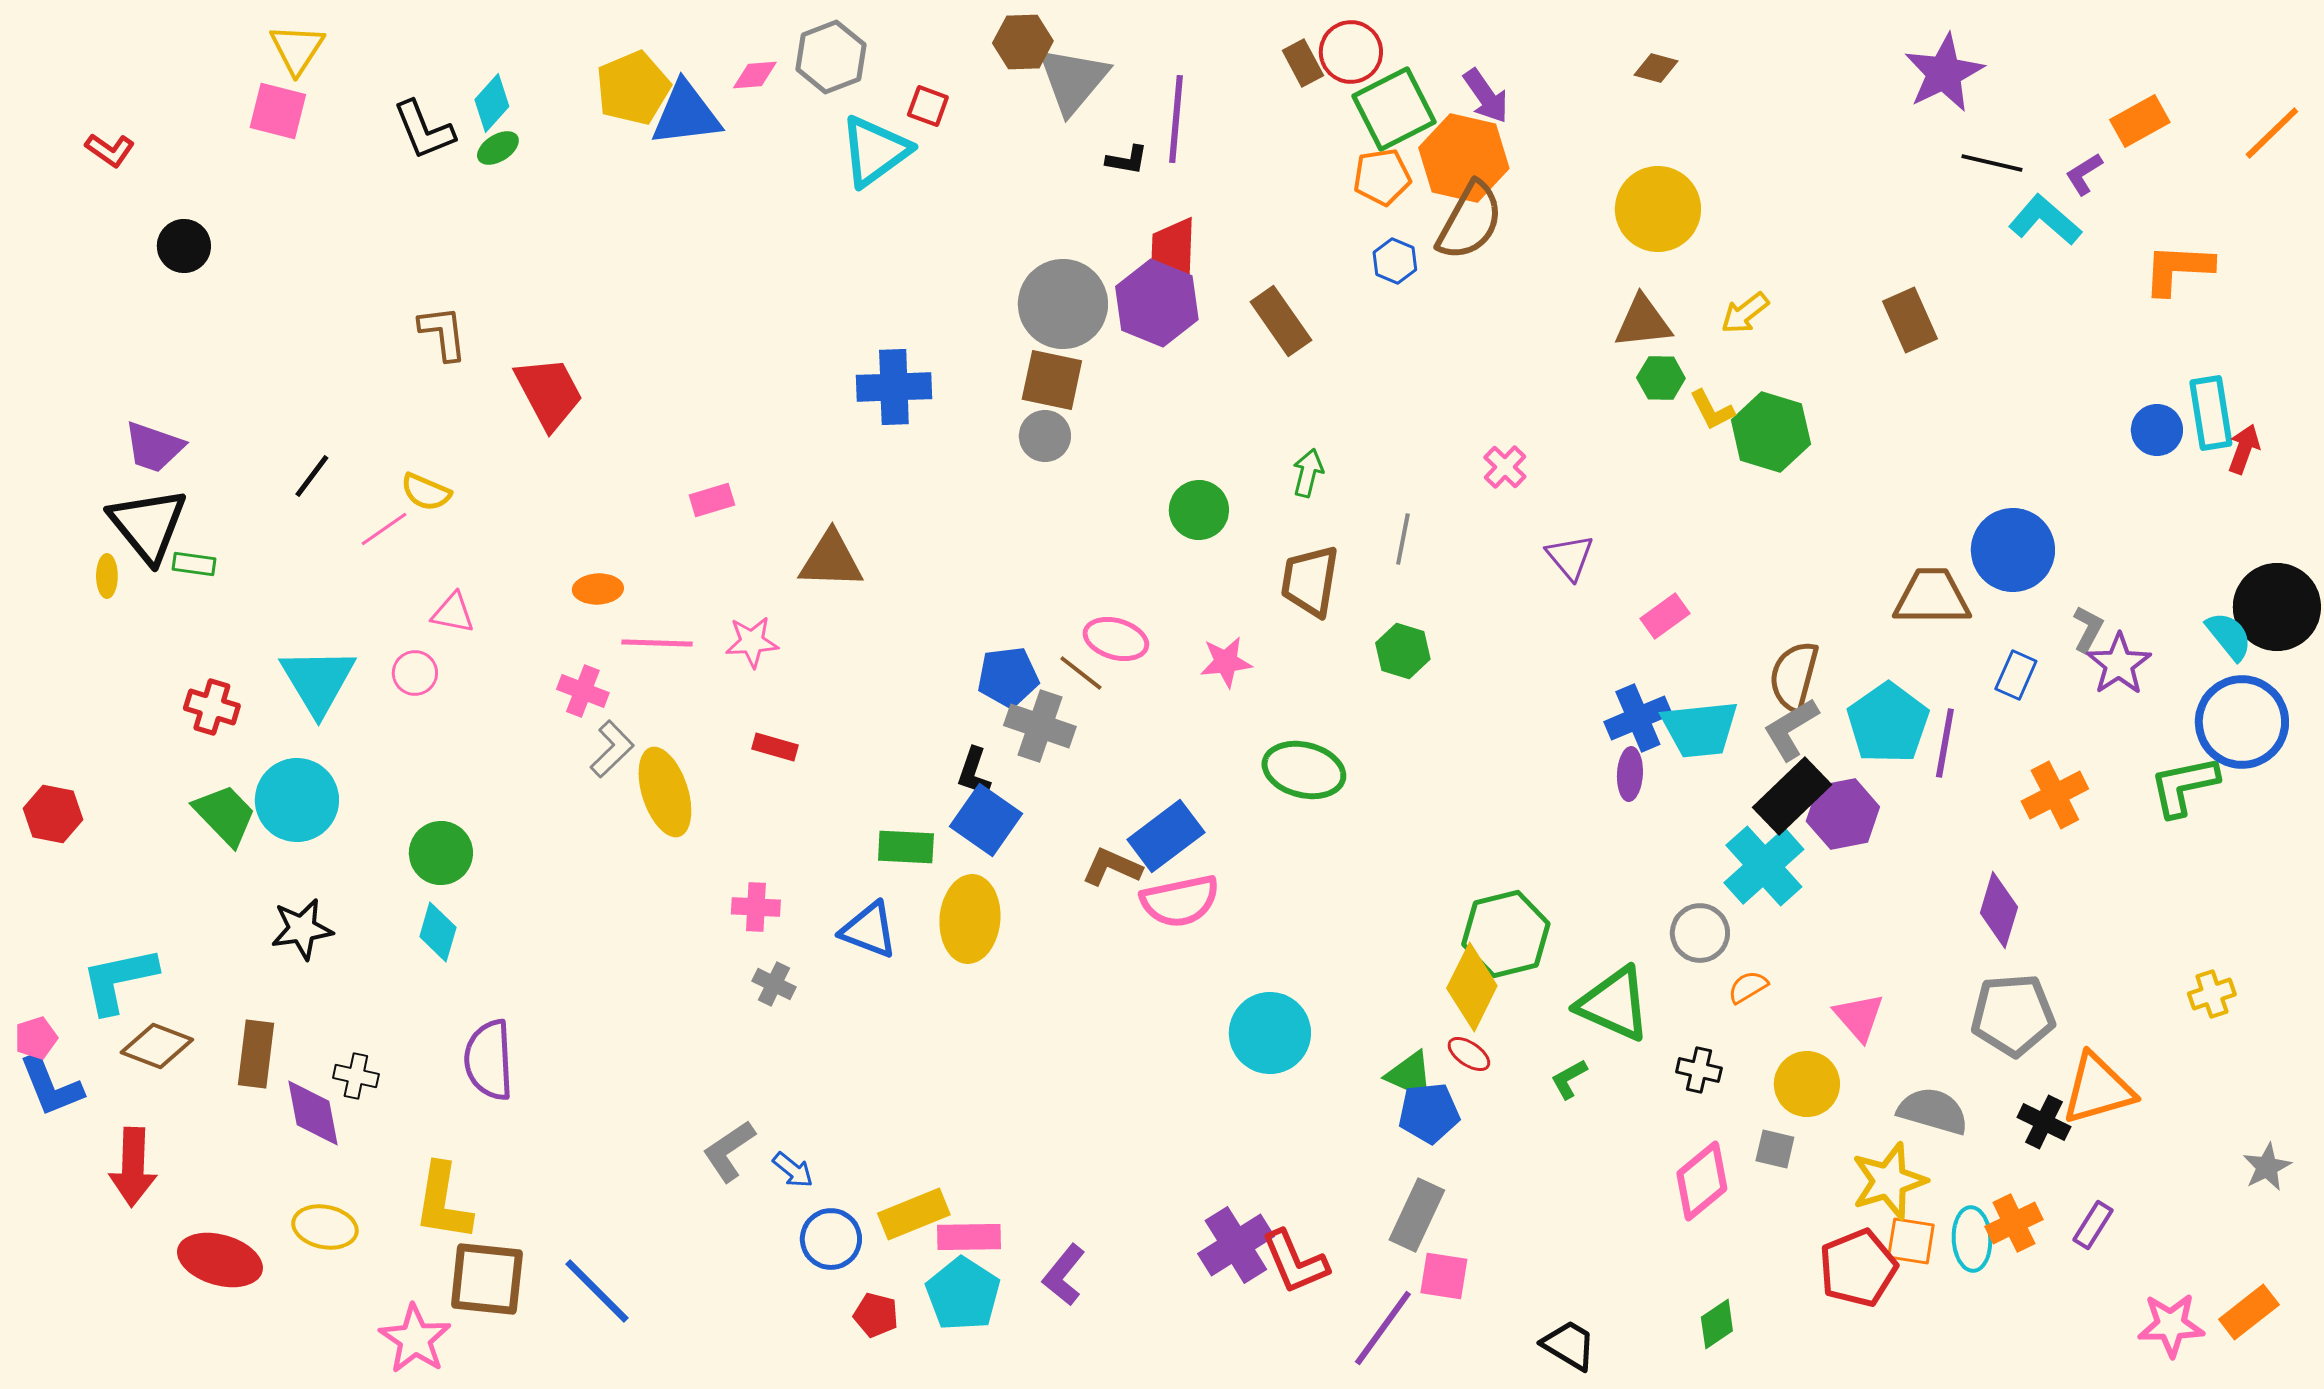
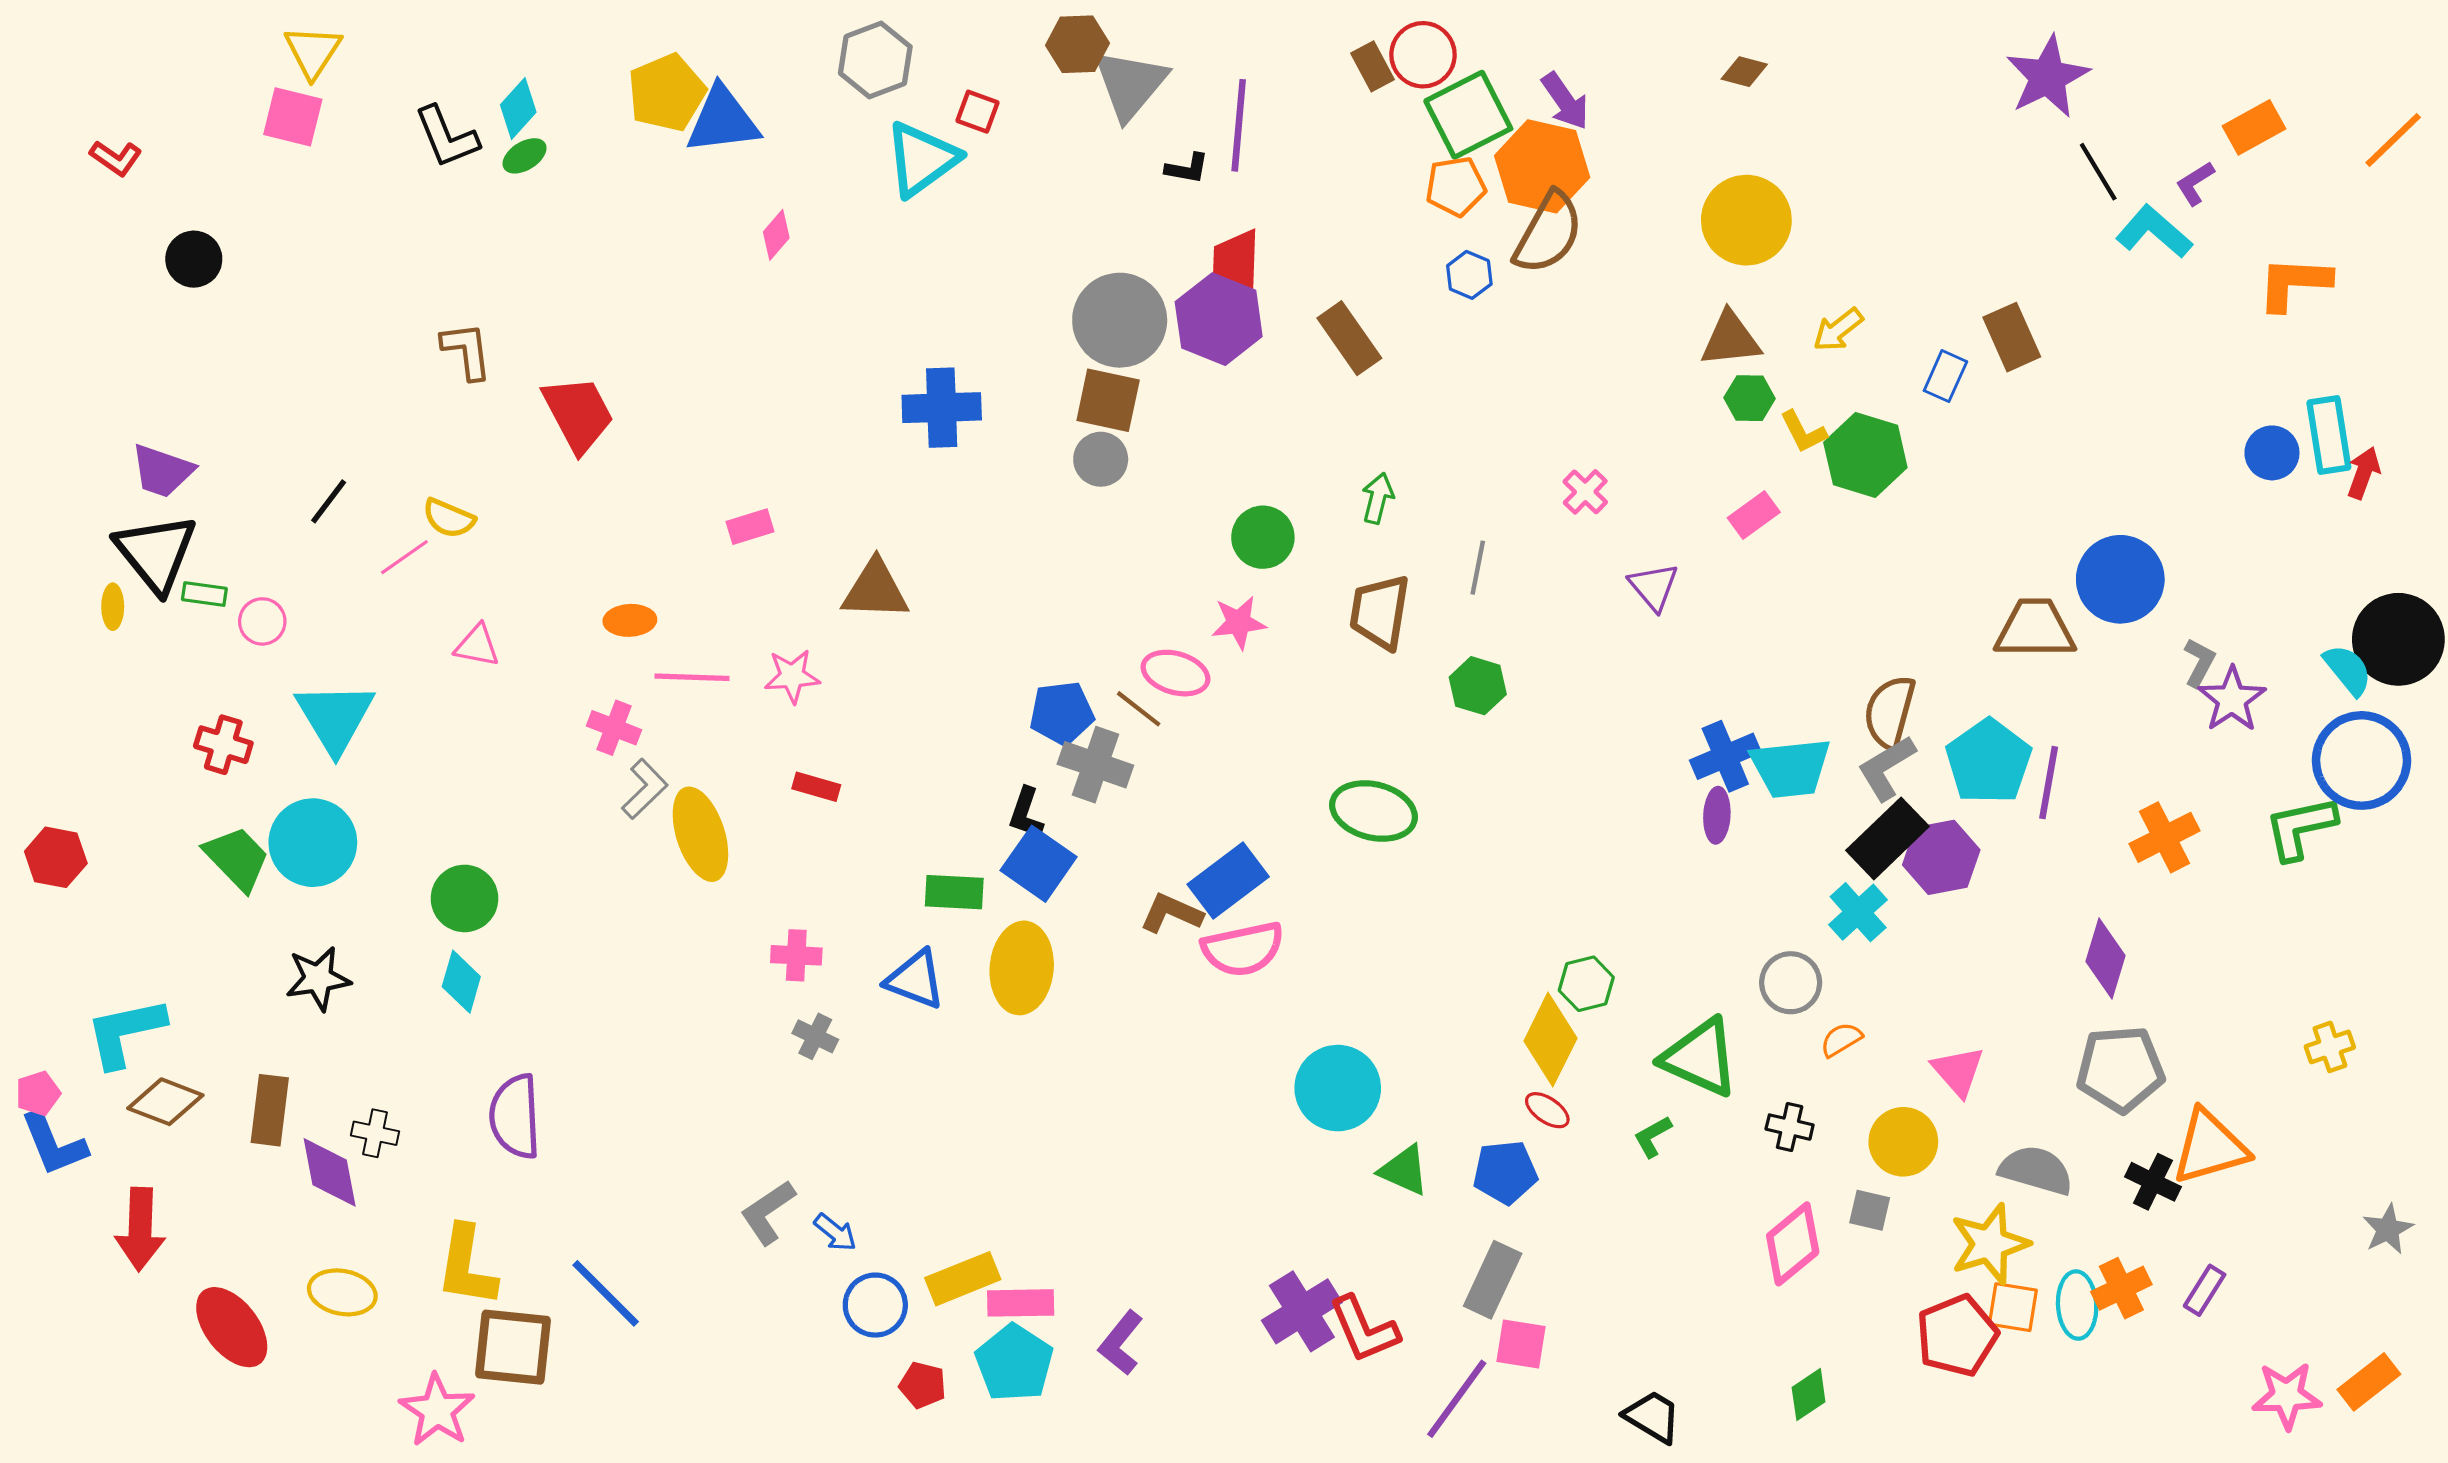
pink diamond: (755, 75) -> (776, 235), moved, turned -45
black line: (1992, 163) -> (2098, 172), turned 46
pink rectangle: (1665, 616) -> (1754, 515), moved
pink star: (1226, 662) -> (1239, 622), moved
pink circle: (415, 673) -> (262, 621), moved
blue rectangle: (2016, 675) -> (1945, 376), moved
cyan cross: (1764, 866) -> (1858, 912), size x0.7
green hexagon: (1506, 934) -> (1586, 984), size x0.6
green triangle: (1410, 1075) -> (1404, 1170), moved
red ellipse: (220, 1260) -> (232, 1327), turned 36
blue line: (597, 1291) -> (606, 1293), moved

